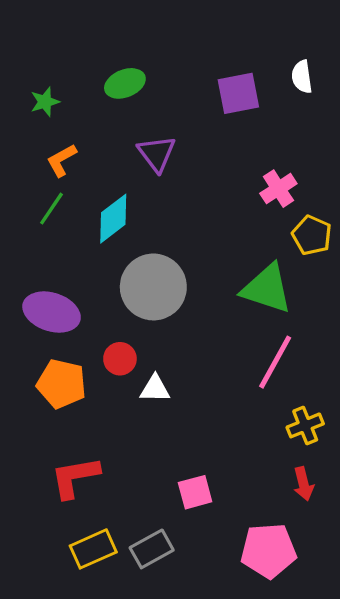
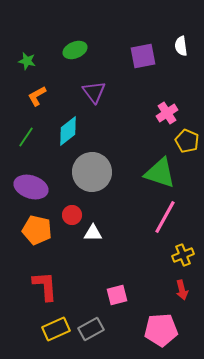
green star: (45, 102) -> (27, 61), turned 30
green line: (52, 209) -> (26, 137), moved
red L-shape: (75, 477) -> (45, 286), turned 96

